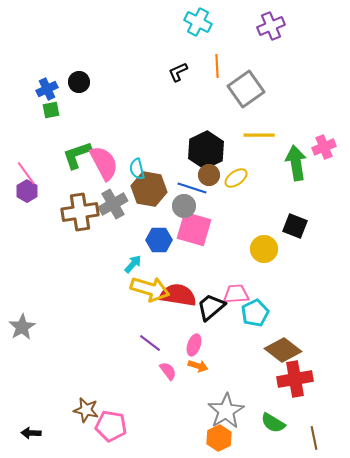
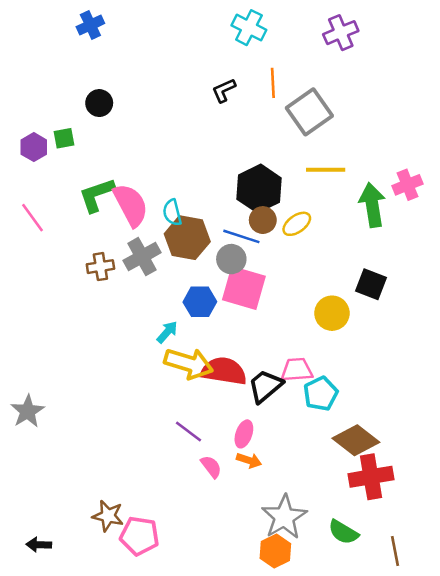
blue cross: (47, 89) -> (90, 25), moved
purple hexagon: (27, 191) -> (34, 147), moved
brown cross: (80, 212) -> (100, 267), size x0.6

